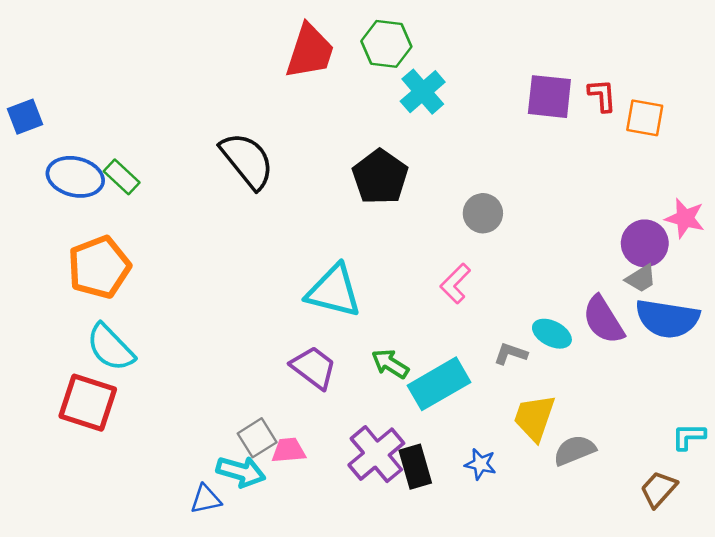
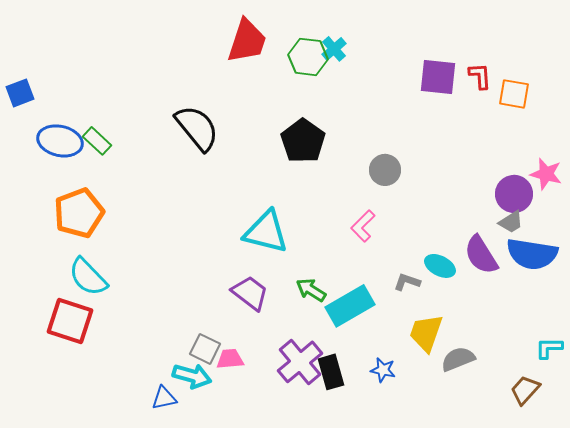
green hexagon: (386, 44) -> (308, 57), moved
cyan cross: (423, 92) -> (334, 49), moved, size x0.7
gray square: (257, 438) -> (205, 349), turned -32

